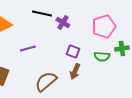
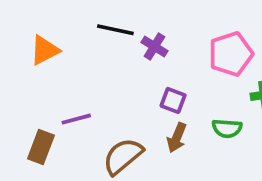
purple line: (28, 48) -> (76, 119), moved
green semicircle: (102, 56) -> (227, 128), moved

